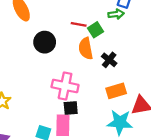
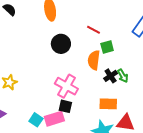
green arrow: (116, 14) -> (123, 76), moved, turned 48
red line: (79, 24) -> (94, 30), moved
pink rectangle: (63, 125) -> (54, 119), turned 54

